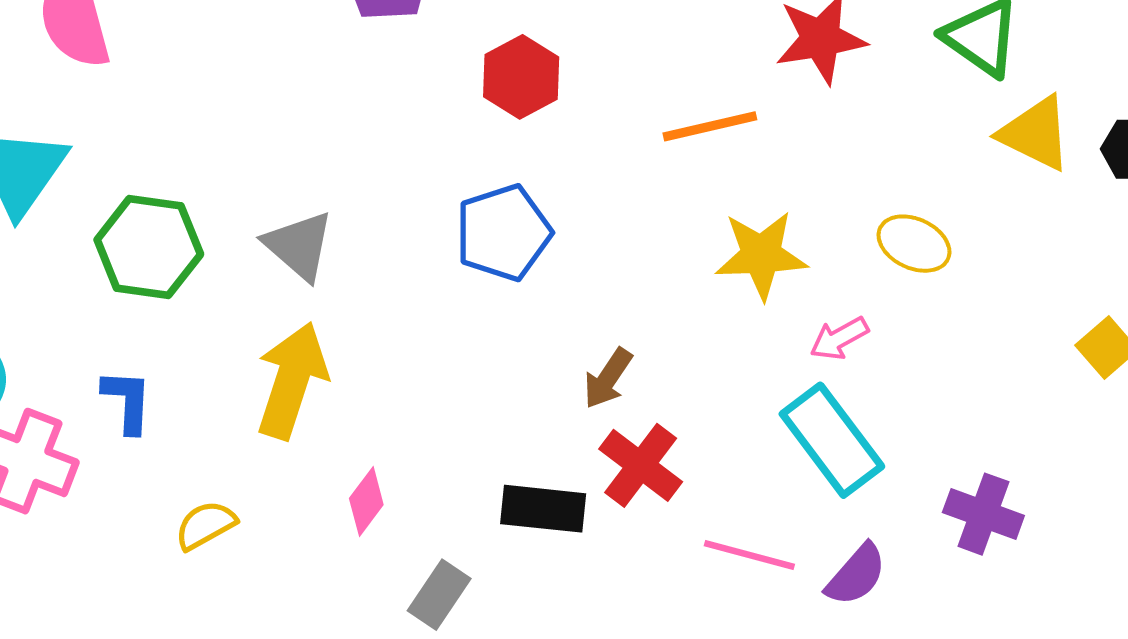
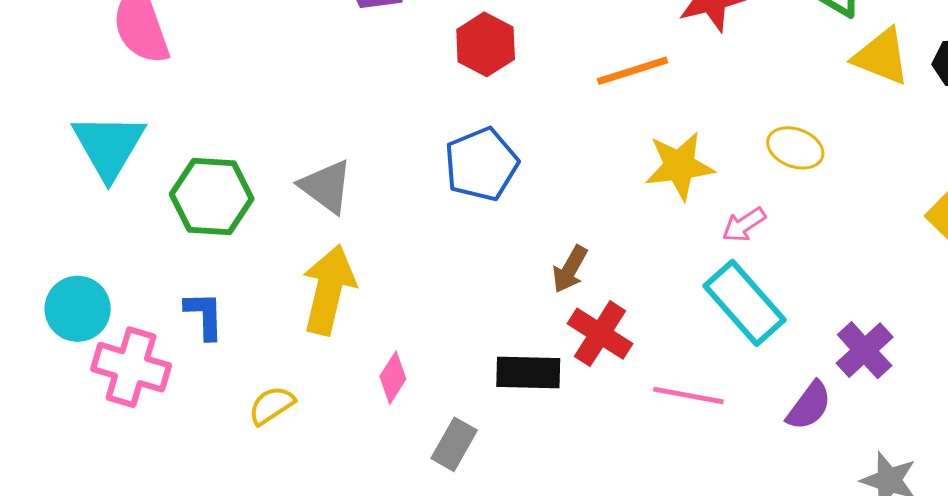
purple cross: (983, 514) -> (865, 350), turned 32
purple semicircle: (856, 575) -> (809, 406), moved

